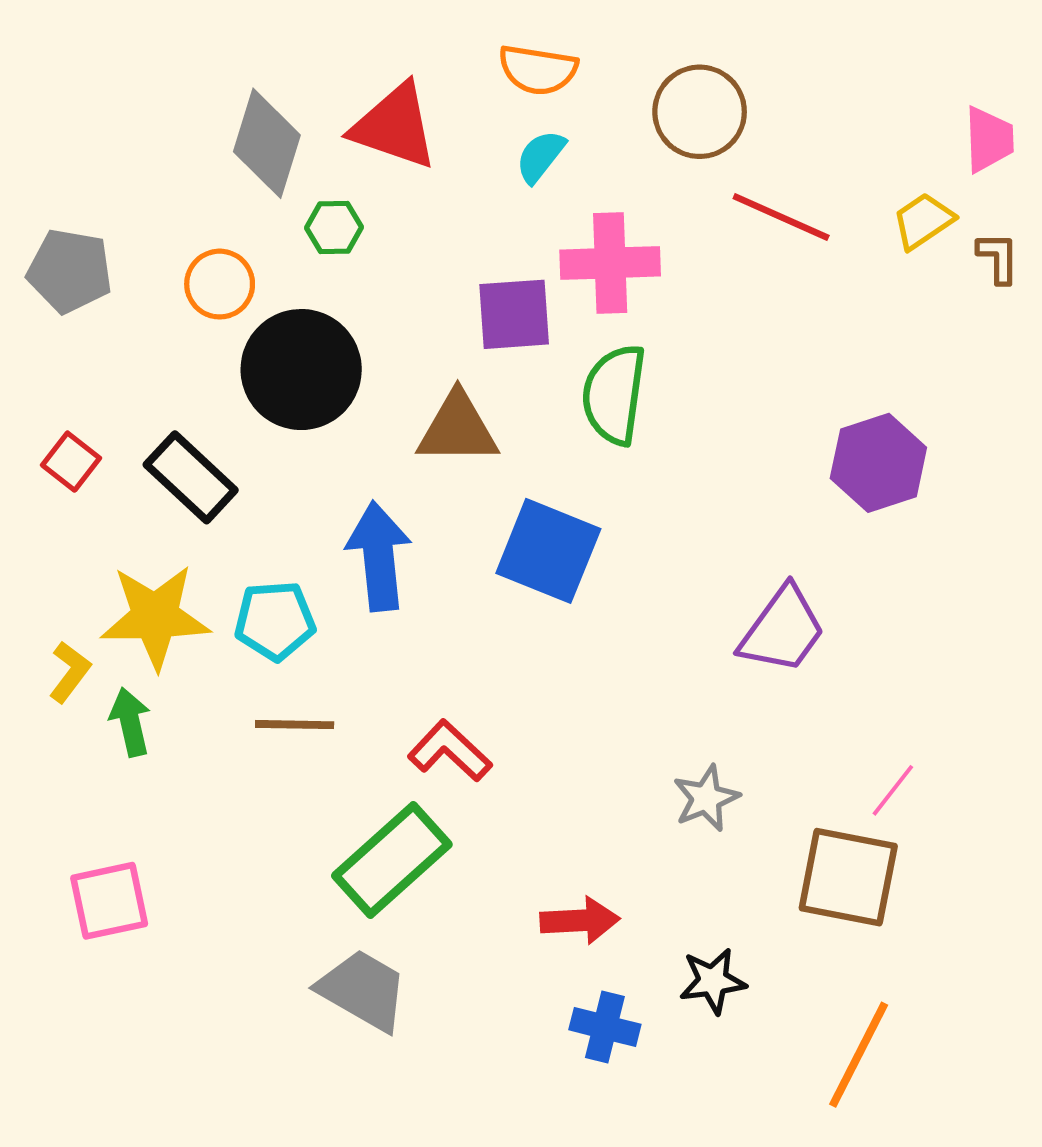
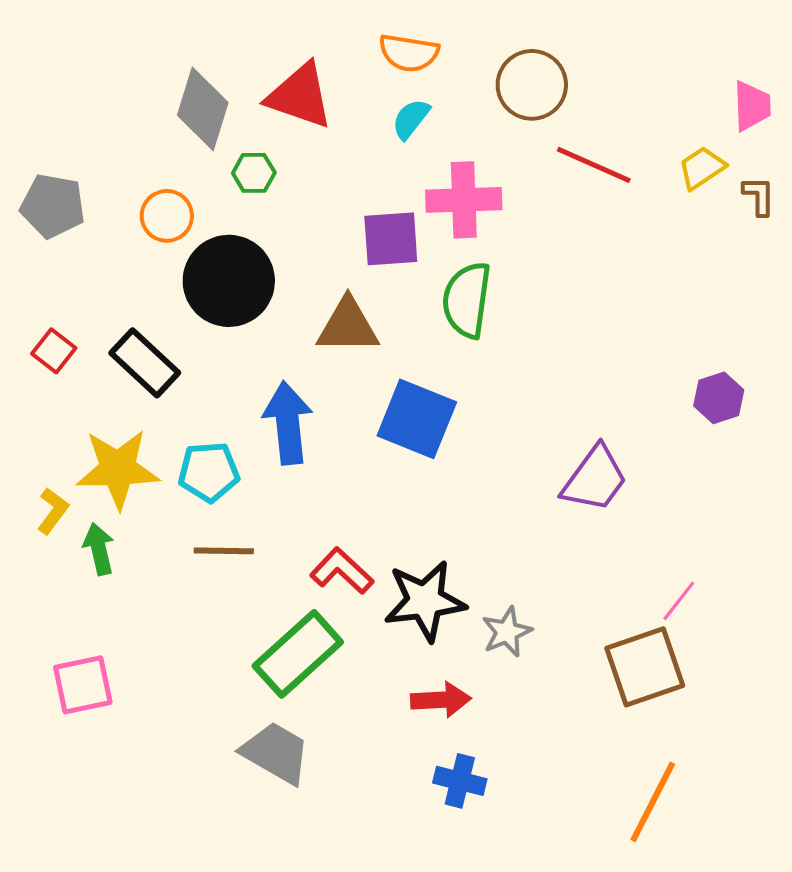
purple hexagon: (878, 463) -> (719, 398), moved, size x0.7
gray star: (706, 798) -> (507, 632), moved
brown square: (848, 877) -> (645, 667), turned -30
black star: (713, 981) -> (425, 601), moved, size x1.6

